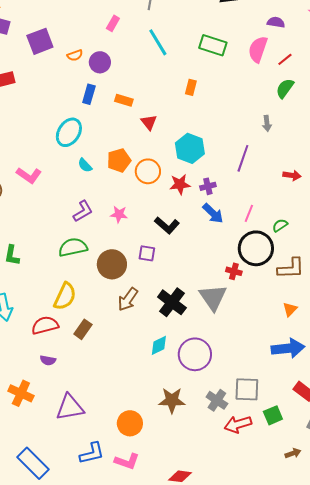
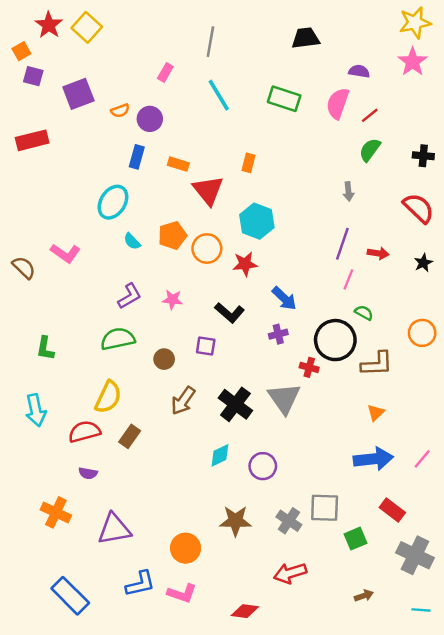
orange rectangle: (191, 87) -> (249, 163), moved
red triangle: (149, 122) -> (208, 190), size x1.6
purple line: (243, 158) -> (342, 244), moved
purple cross: (208, 186) -> (278, 334), moved
pink line: (249, 213) -> (348, 279), moved
green semicircle: (280, 225) -> (364, 313), turned 63
brown circle: (112, 264) -> (164, 359), size x0.6
purple circle: (195, 354) -> (263, 466), size x0.7
red arrow: (238, 424) -> (290, 573), moved
brown arrow: (293, 453) -> (364, 596), moved

